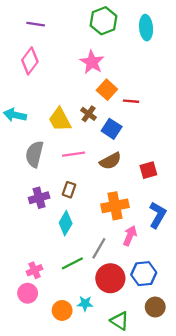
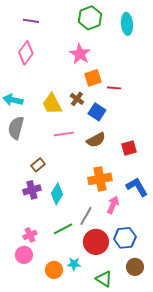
orange square: (107, 90) -> (93, 78), turned 30
gray semicircle: (34, 154) -> (16, 128), moved
brown rectangle: (69, 190) -> (38, 165), moved, turned 32
purple cross: (39, 198) -> (32, 190), moved
blue L-shape: (158, 215) -> (137, 187), turned -60

